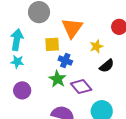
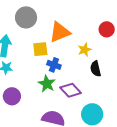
orange triangle: (72, 28) -> (60, 32), turned 35
black semicircle: (107, 66) -> (96, 69), turned 119

